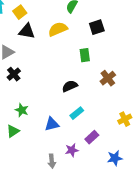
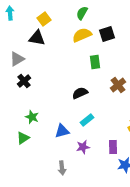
yellow square: (20, 12) -> (44, 19), moved
yellow semicircle: (58, 29) -> (82, 35), moved
purple rectangle: (92, 137) -> (113, 147), moved, turned -48
purple star: (72, 150) -> (83, 147), moved

